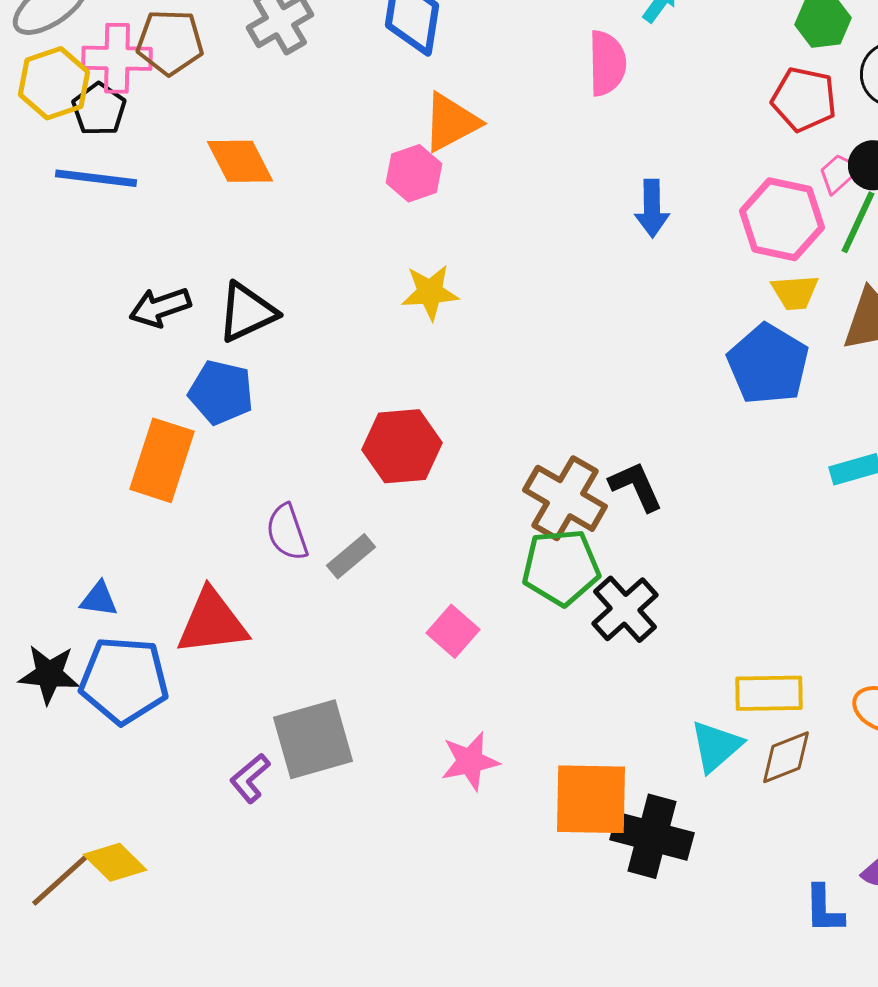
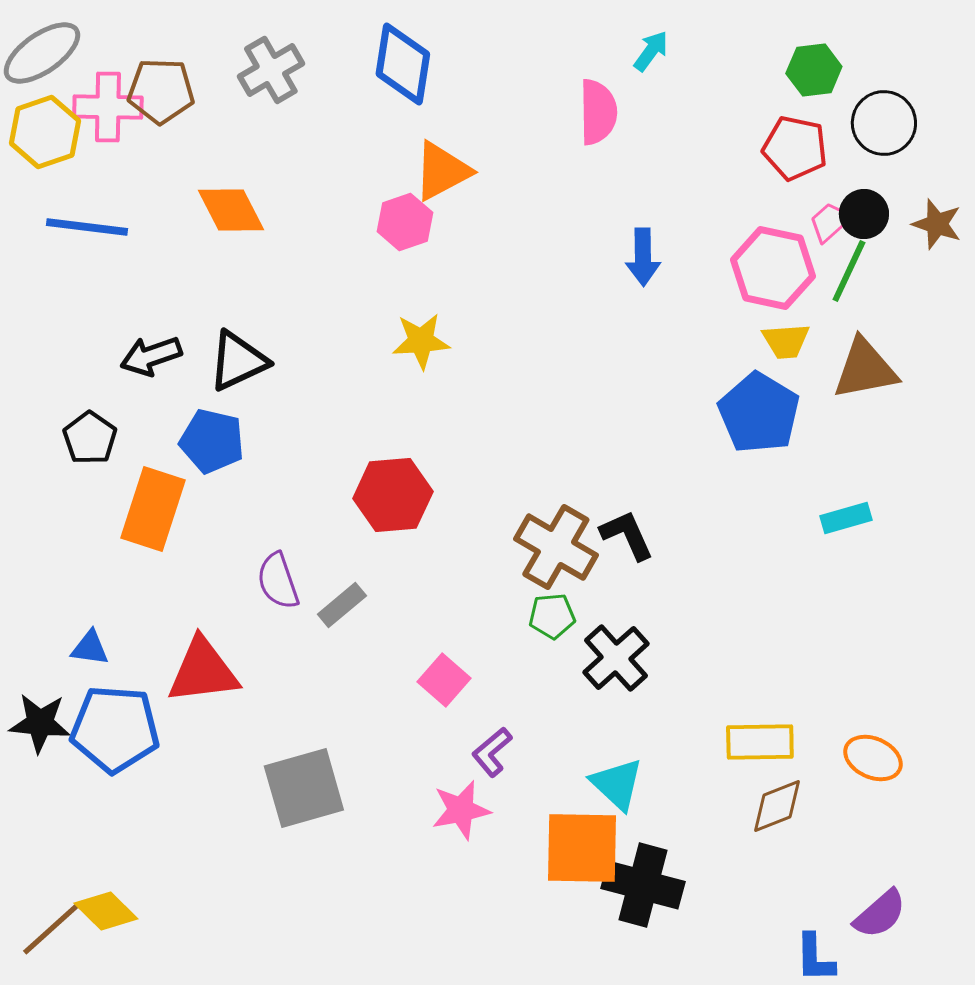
black pentagon: (99, 109) -> (90, 438), moved
green pentagon: (561, 567) -> (552, 616), size x0.6
cyan triangle: (716, 746) -> (617, 784), moved, turned -36
purple L-shape: (250, 778) -> (492, 752), moved

